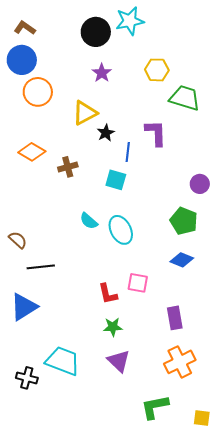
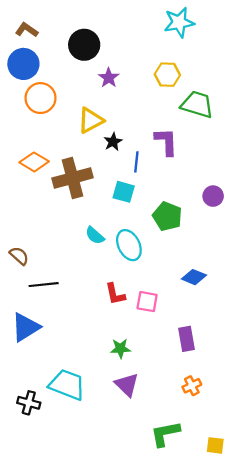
cyan star: (130, 21) -> (179, 22), moved
black circle: (96, 32) -> (84, 45), moved
brown cross: (68, 167) -> (72, 178), size x1.8
green pentagon: (184, 221) -> (167, 216), moved
red L-shape: (108, 294) -> (115, 294), moved
orange cross: (180, 362) -> (192, 386), size x0.6

